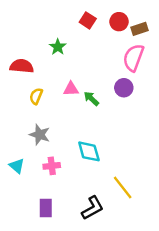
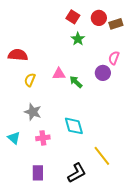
green star: (58, 47) -> (78, 39), moved
pink semicircle: (133, 58) -> (114, 58), moved, size x0.6

